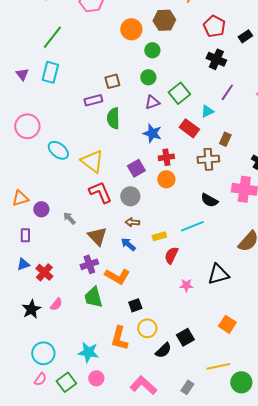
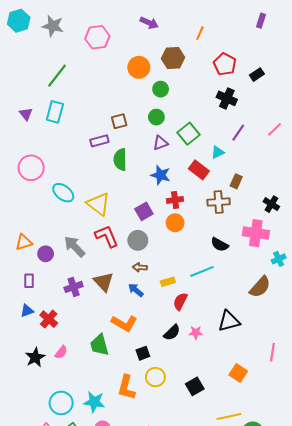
gray arrow: (69, 218) -> (75, 247), moved, size x1.6
purple cross: (89, 264) -> (74, 287), moved
black semicircle: (163, 350) -> (172, 333), moved
cyan circle: (43, 353) -> (61, 403), moved

